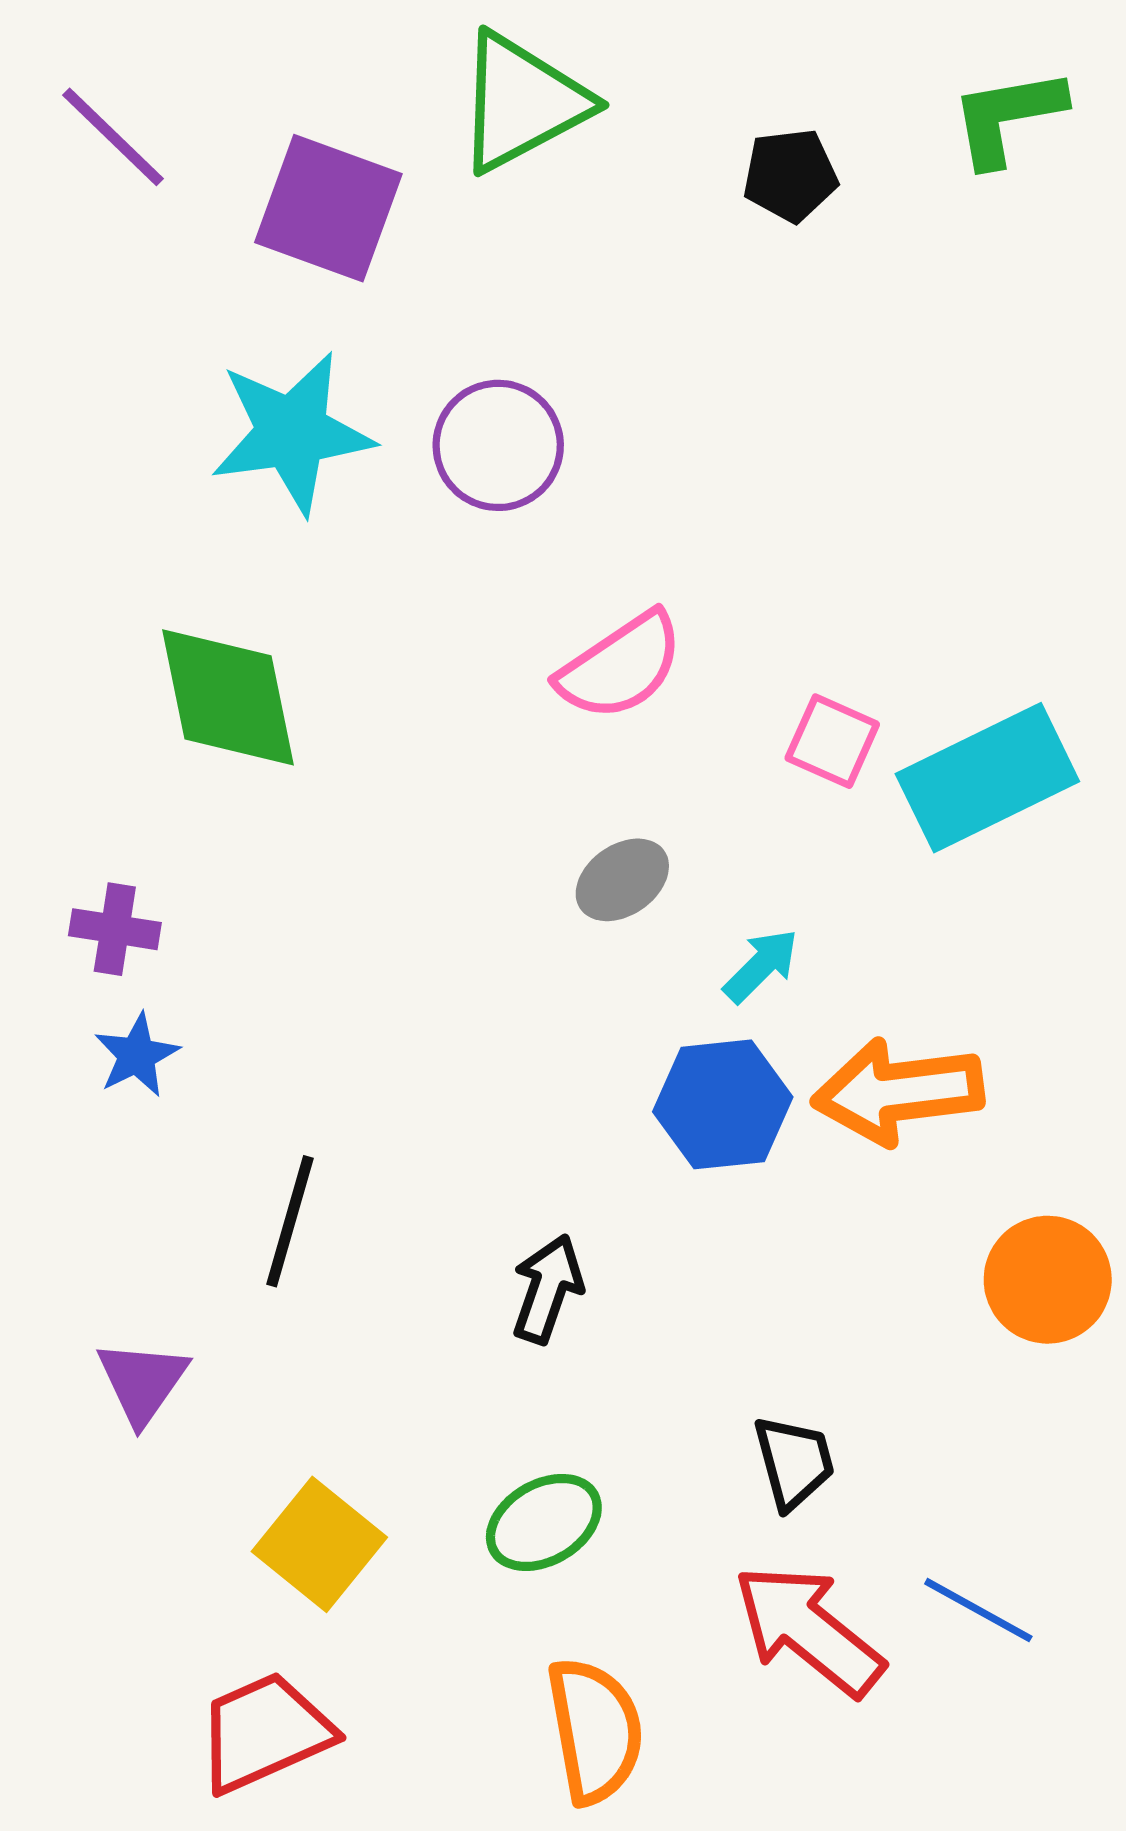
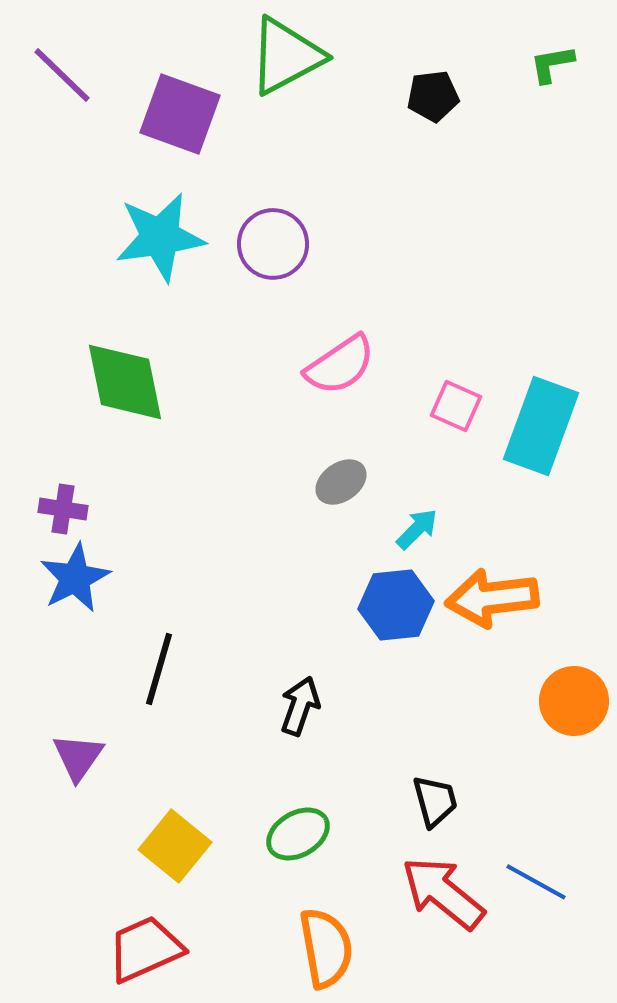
green L-shape: (1008, 117) -> (552, 64), size x0.7
cyan rectangle: (987, 778) -> (541, 426), turned -44
blue star: (137, 1055) -> (75, 578), size x1.5

